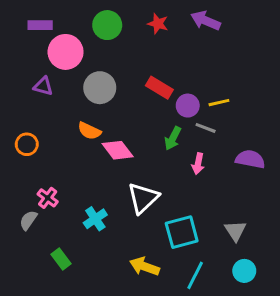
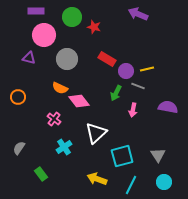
red star: (158, 24) -> (94, 27), moved
purple rectangle: (40, 25) -> (36, 11), moved
pink cross: (48, 198) -> (54, 119), moved

